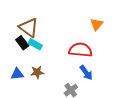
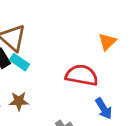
blue arrow: (86, 73) -> (104, 109), moved

